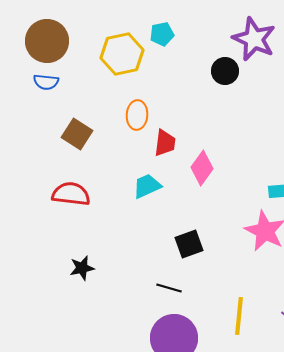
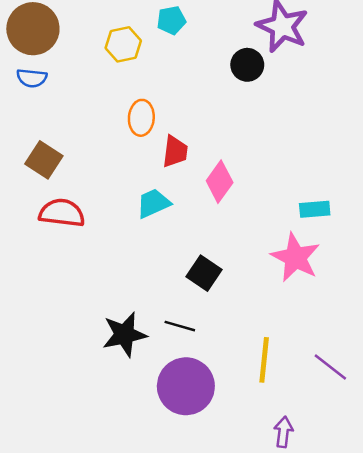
yellow hexagon: (122, 54) -> (123, 44), size x0.7
brown square: (77, 134) -> (44, 160), moved
black square: (189, 244) -> (204, 273), turned -36
black star: (82, 268) -> (124, 335), moved, size x1.5

